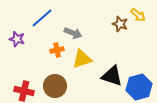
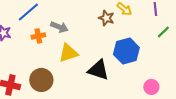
orange cross: (57, 50) -> (38, 36), moved
blue hexagon: (139, 87) -> (126, 51), moved

